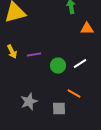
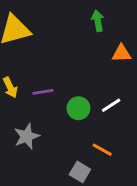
gray star: (29, 102) -> (27, 136), moved
gray square: (59, 109) -> (80, 172), turned 32

